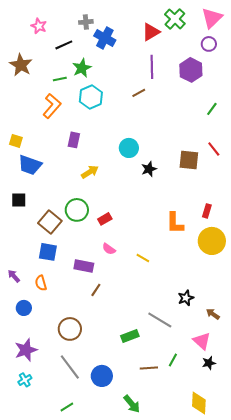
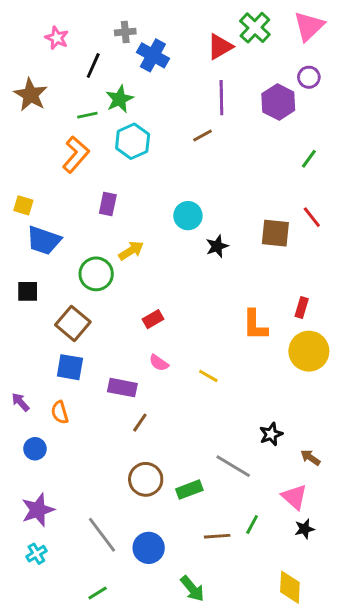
purple circle: (209, 44) -> (309, 77), moved
black line: (64, 45) -> (93, 66), turned -42
green circle: (77, 210) -> (96, 274), moved
brown circle: (70, 329) -> (146, 479), moved

